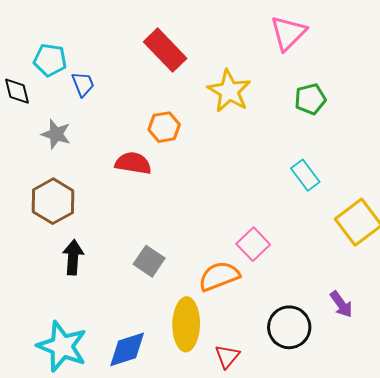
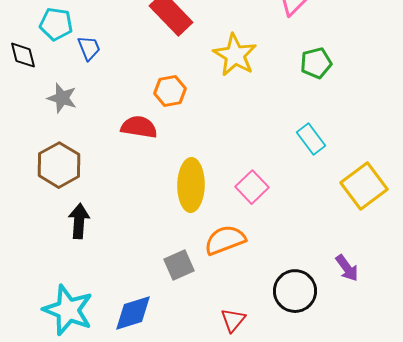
pink square: (253, 244) -> (252, 187), moved
gray square: (149, 261) -> (179, 265), moved, turned 32
yellow ellipse: (186, 324) -> (191, 185), moved

